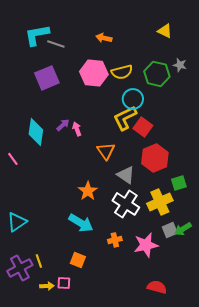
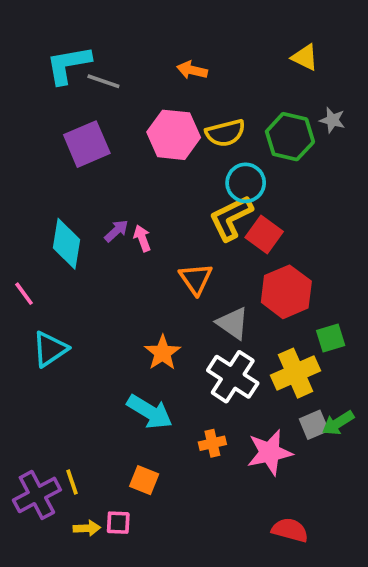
cyan triangle: (17, 222) -> (50, 349), moved

